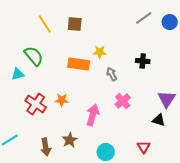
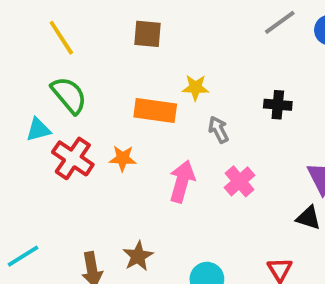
yellow line: (45, 24) -> (61, 38), moved
orange star: (62, 100) -> (123, 158), moved
red cross: (36, 104) -> (73, 158), moved
pink arrow: (93, 115) -> (182, 181), moved

